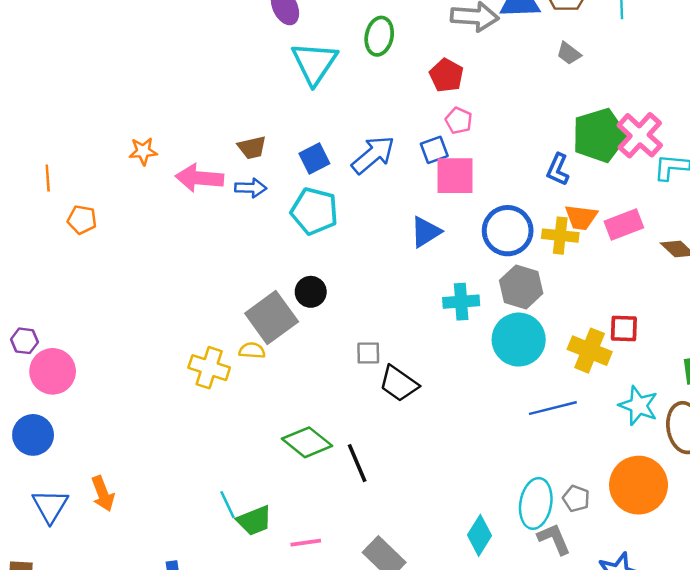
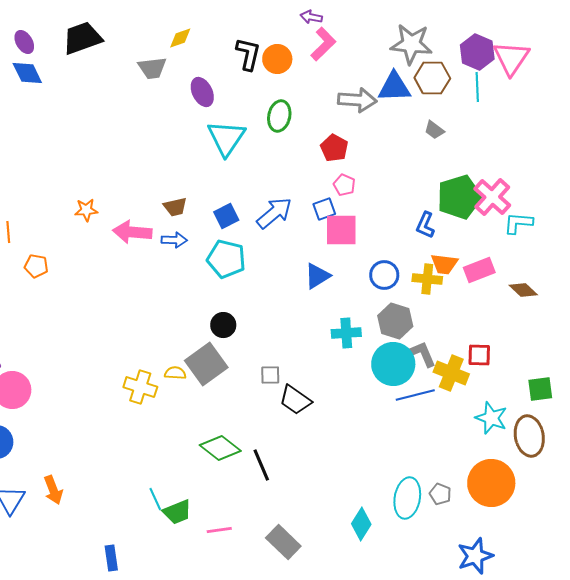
blue circle: (508, 231) -> (384, 275), size x0.7
gray square: (272, 318) -> (206, 364), moved
blue line: (553, 408) -> (415, 395), moved
gray L-shape: (554, 539) -> (422, 354), moved

